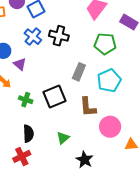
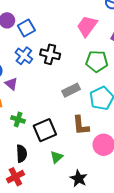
gray rectangle: (79, 72) -> (71, 90), turned 42
black square: (54, 97) -> (45, 130), moved

